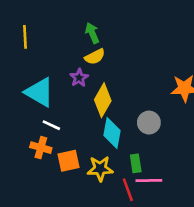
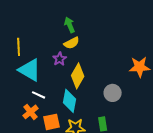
yellow line: (25, 37) -> (19, 47), moved
cyan diamond: (112, 133) -> (70, 101), moved
orange cross: (41, 148) -> (31, 112), turned 35

